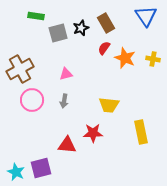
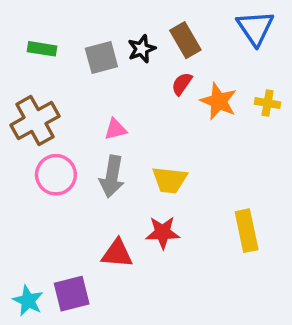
green rectangle: (36, 16) -> (42, 49), moved
gray arrow: (64, 101) -> (112, 176), size x1.6
yellow trapezoid: (109, 105) -> (170, 180), moved

